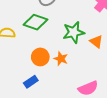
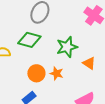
orange triangle: (96, 42) -> (89, 63), moved

